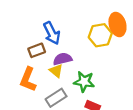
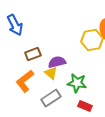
blue arrow: (52, 33) -> (15, 25), moved
orange L-shape: (28, 79) -> (25, 81), turned 30

